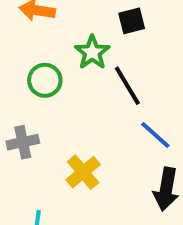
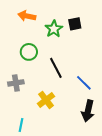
green star: (92, 52) -> (54, 29), moved
black line: (127, 86) -> (56, 68), moved

